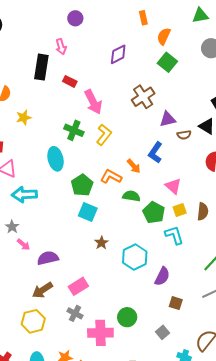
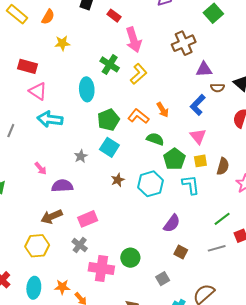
blue L-shape: (155, 153) -> (198, 105), moved
gray star: (12, 227) -> (81, 156), moved
cyan hexagon: (135, 257) -> (150, 184), moved

